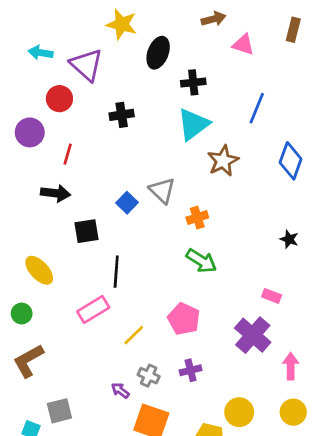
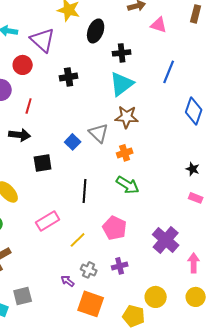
brown star: (223, 161) -> (127, 117), moved, turned 30
black line: (116, 272) -> (85, 191), moved
pink rectangle: (272, 296) -> (196, 198), moved

